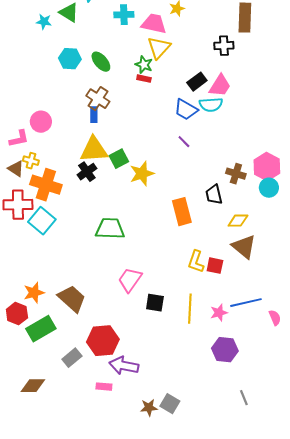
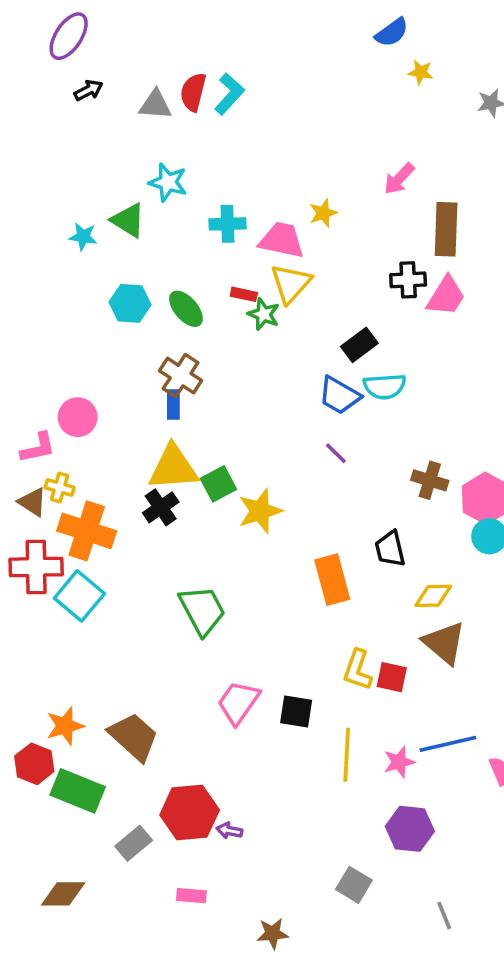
red rectangle: (144, 79) -> (244, 294), moved
pink trapezoid: (220, 86) -> (446, 296), moved
brown cross: (236, 174) -> (430, 480), moved
green trapezoid: (110, 229) -> (202, 610), turned 60
black square: (155, 303) -> (296, 711), moved
green rectangle: (41, 329) -> (78, 791), turned 52
purple arrow: (124, 366) -> (229, 831), moved, size x0.5
gray square: (170, 404) -> (354, 885), moved

